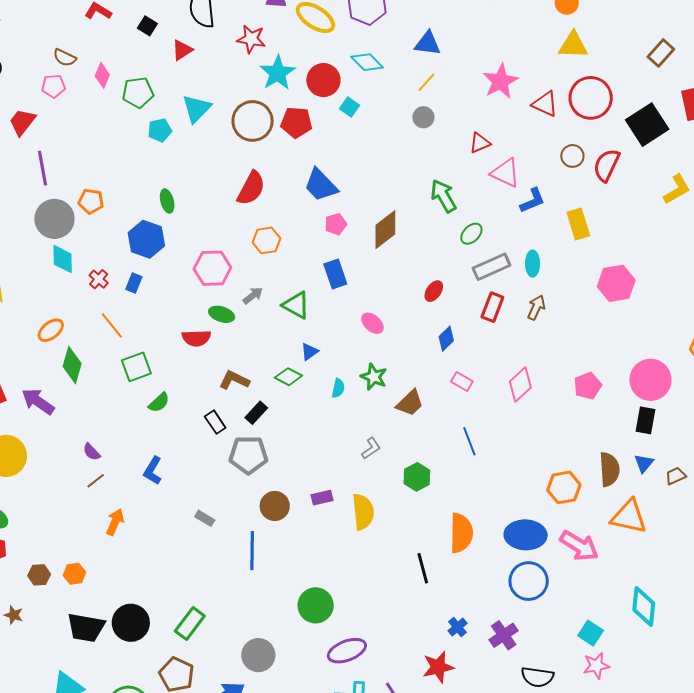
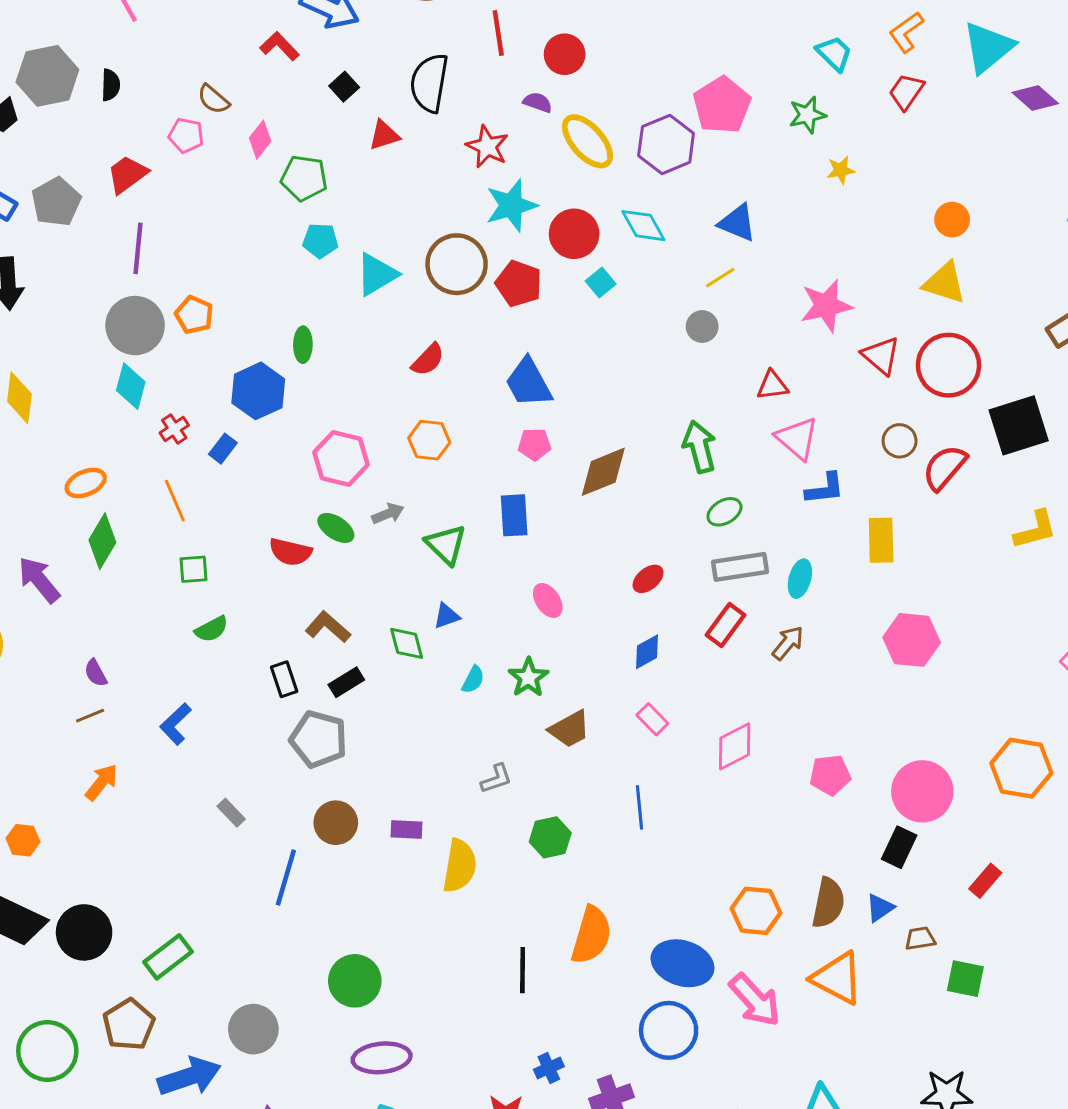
cyan triangle: (196, 109) -> (377, 274), moved
red semicircle: (251, 188) -> (428, 360), size x0.7
green square: (136, 367) -> (193, 569), size x0.7
green diamond: (288, 377) -> (407, 643), turned 32

